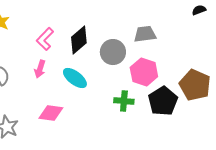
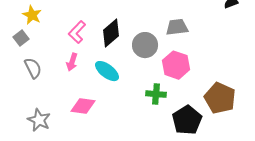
brown pentagon: (195, 85) -> (220, 98), moved
black pentagon: (163, 101) -> (187, 120), moved

